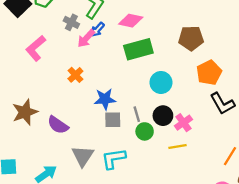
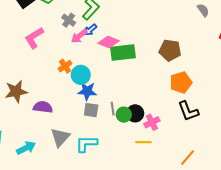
pink diamond: (131, 21) -> (109, 42), moved
cyan circle: (161, 82) -> (81, 75), moved
purple semicircle: (58, 125) -> (43, 107), turned 144
green circle: (145, 131) -> (124, 115), moved

